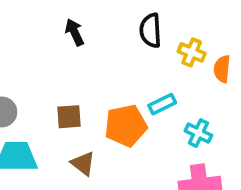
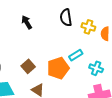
brown square: (69, 117) -> (28, 66), turned -32

